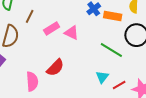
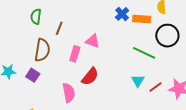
pink rectangle: (52, 29) -> (75, 54), moved, turned -35
pink triangle: (72, 33) -> (93, 41), moved

